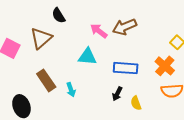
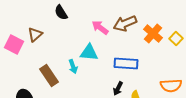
brown triangle: (41, 38) -> (35, 34), moved, size x0.7
orange cross: (165, 66) -> (153, 34), moved
cyan arrow: (71, 90) -> (73, 66), moved

